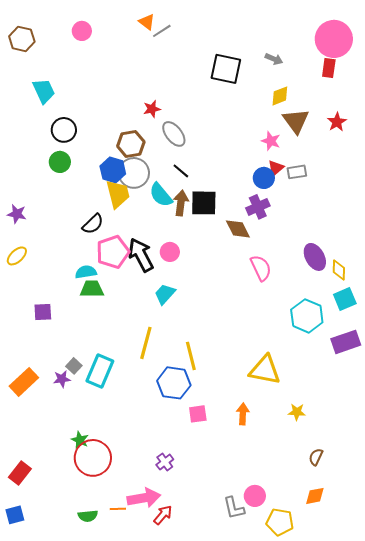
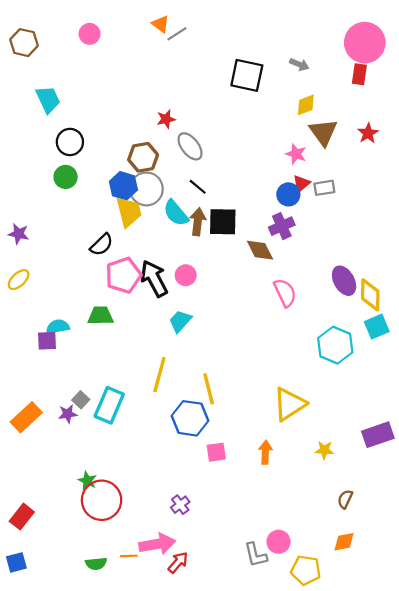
yellow diamond: (339, 270) -> (370, 295), size x1.4
cyan semicircle: (86, 272) -> (58, 327), moved
purple rectangle: (346, 342) -> (378, 435), moved
yellow triangle: (265, 370) -> (289, 404), turned -44

